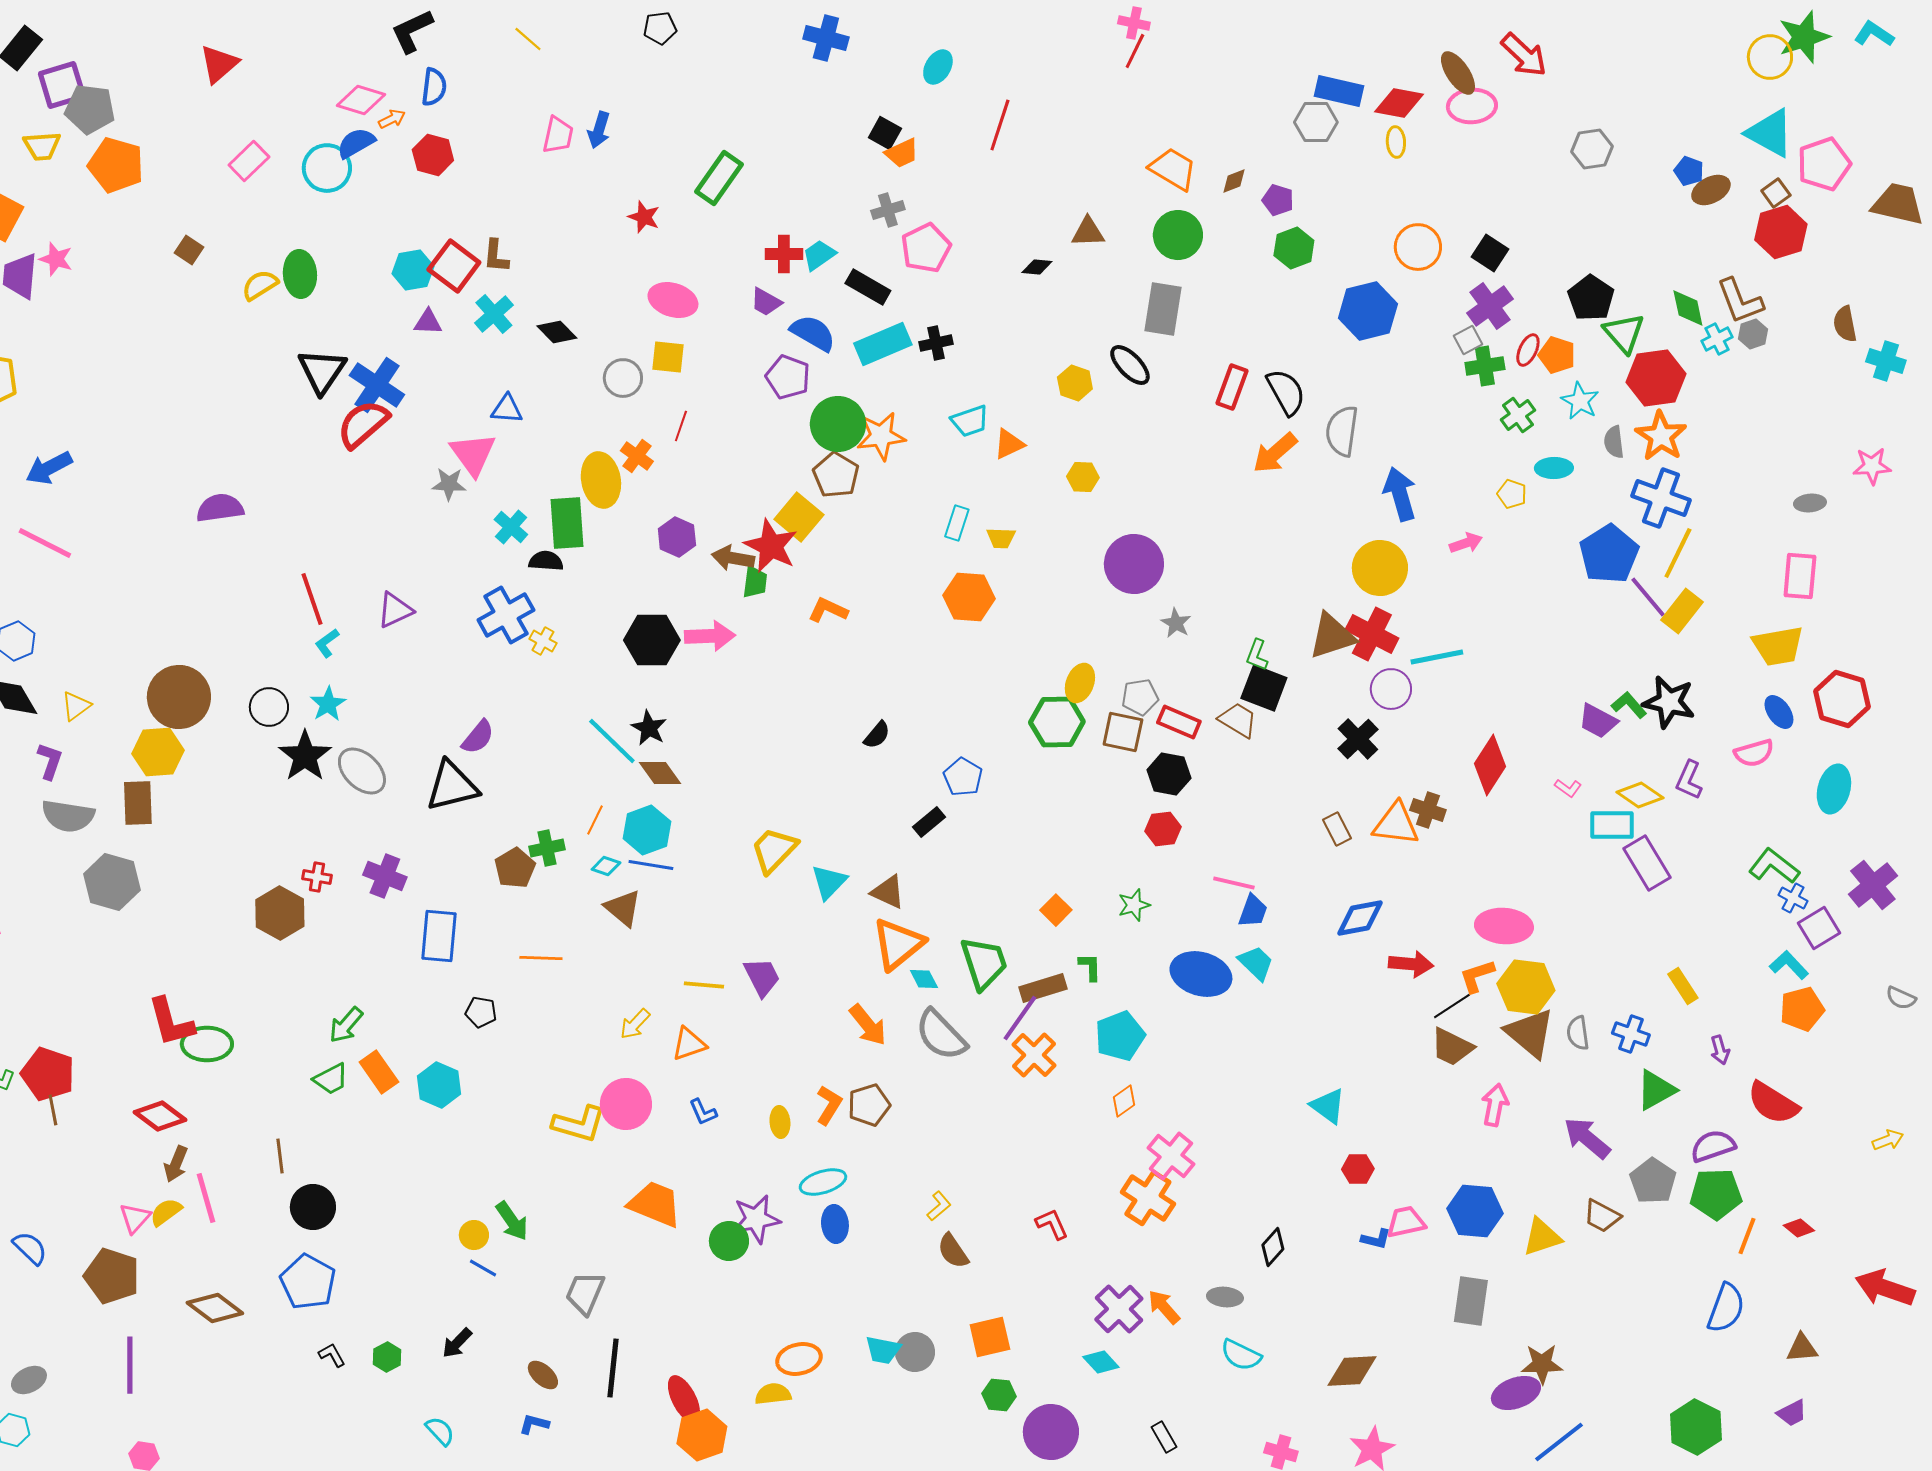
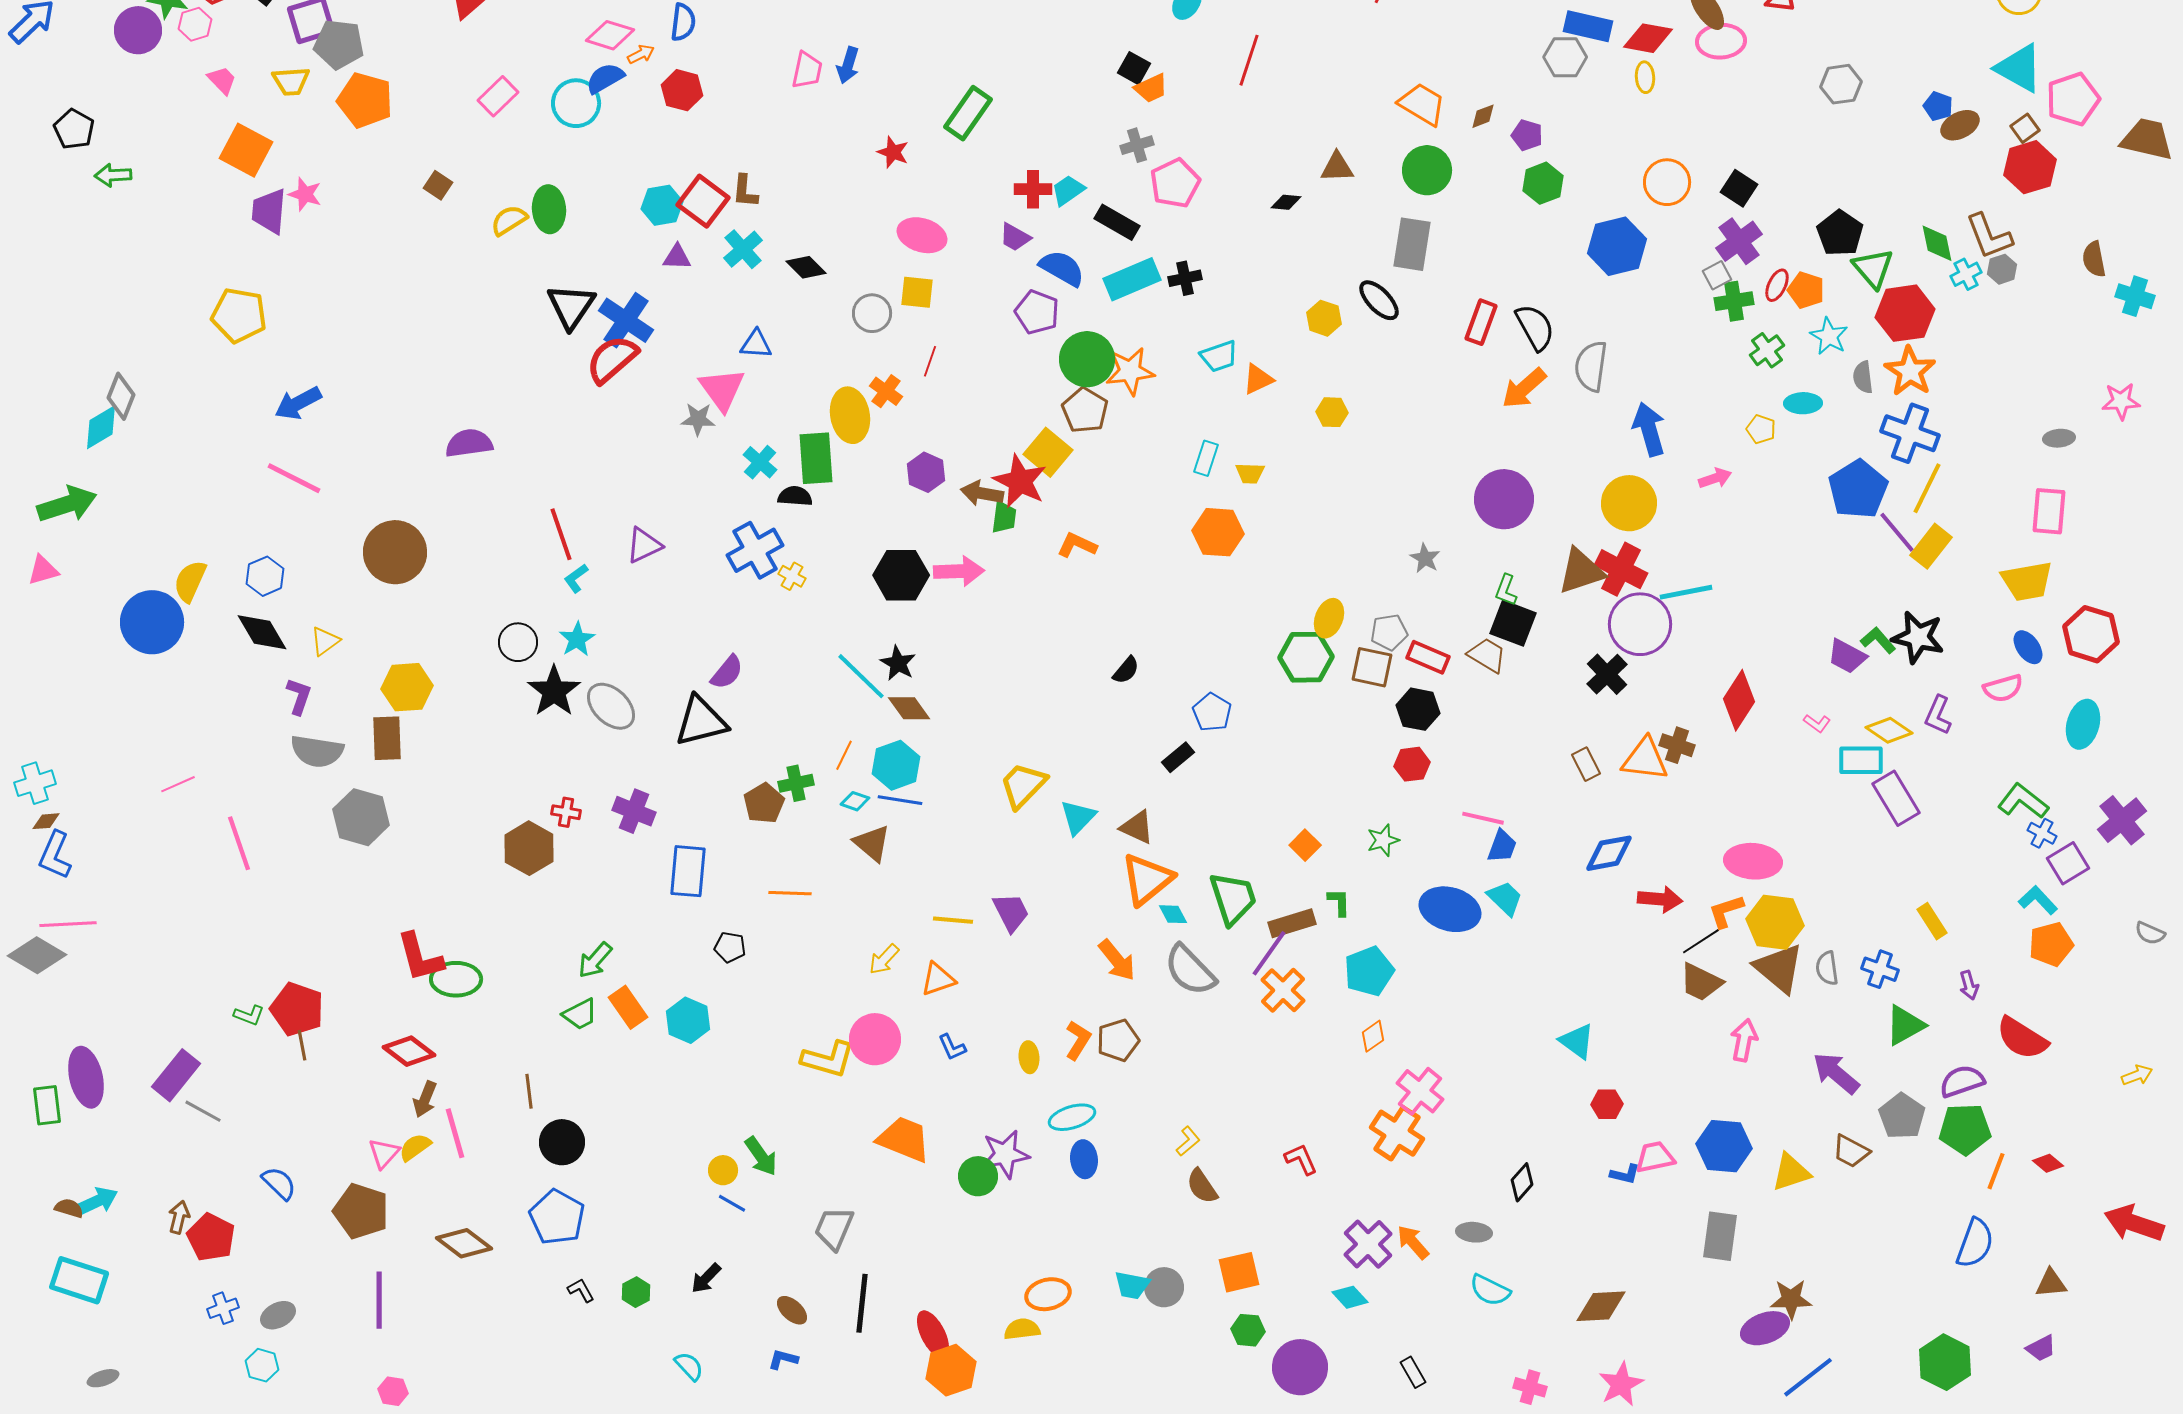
purple circle: (1134, 564) -> (1504, 499), moved
purple circle: (1391, 689) -> (1640, 624), size x1.5
brown circle: (179, 697) -> (395, 552), moved

